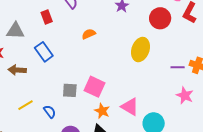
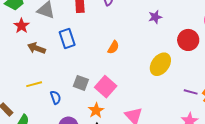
orange semicircle: (89, 34) -> (113, 47), moved, turned 128
orange star: (102, 111) -> (96, 110), moved

